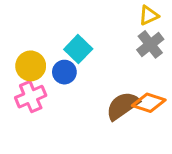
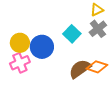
cyan square: (78, 49) -> (72, 34), moved
blue circle: (64, 72) -> (42, 47), size x1.5

